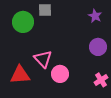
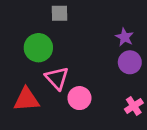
purple star: (95, 16) -> (125, 37), moved
green circle: (23, 22) -> (38, 48), moved

